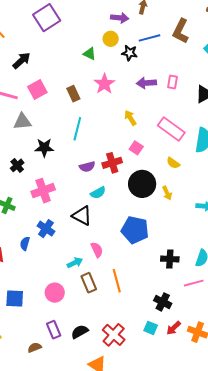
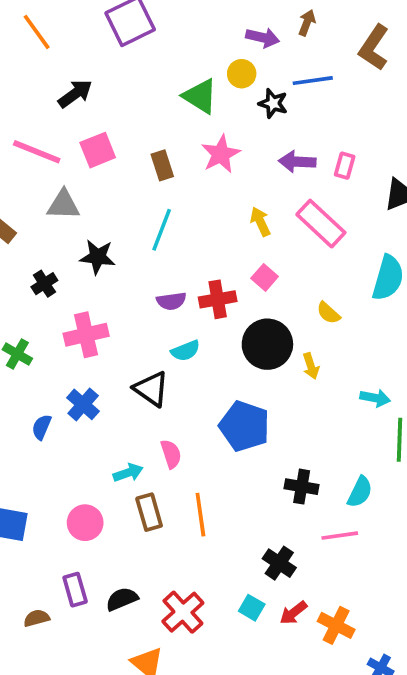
brown L-shape: (181, 31) -> (374, 48), moved
green triangle: (90, 54) -> (200, 96), size x1.5
pink rectangle: (171, 129) -> (321, 224), moved

